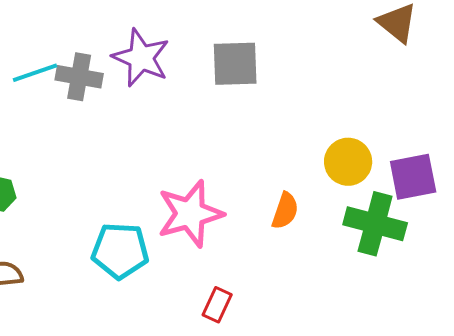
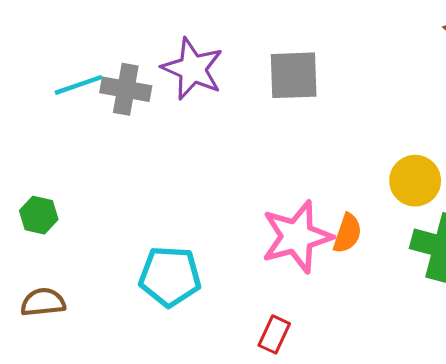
pink star: (190, 214) -> (297, 237), moved

